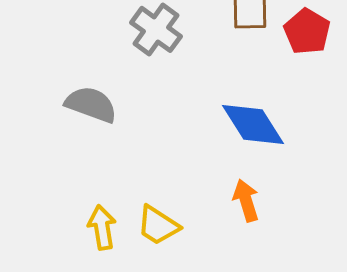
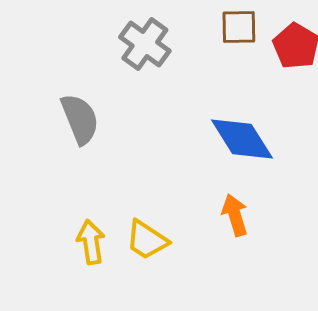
gray semicircle: (91, 104) -> (80, 119), turned 48

